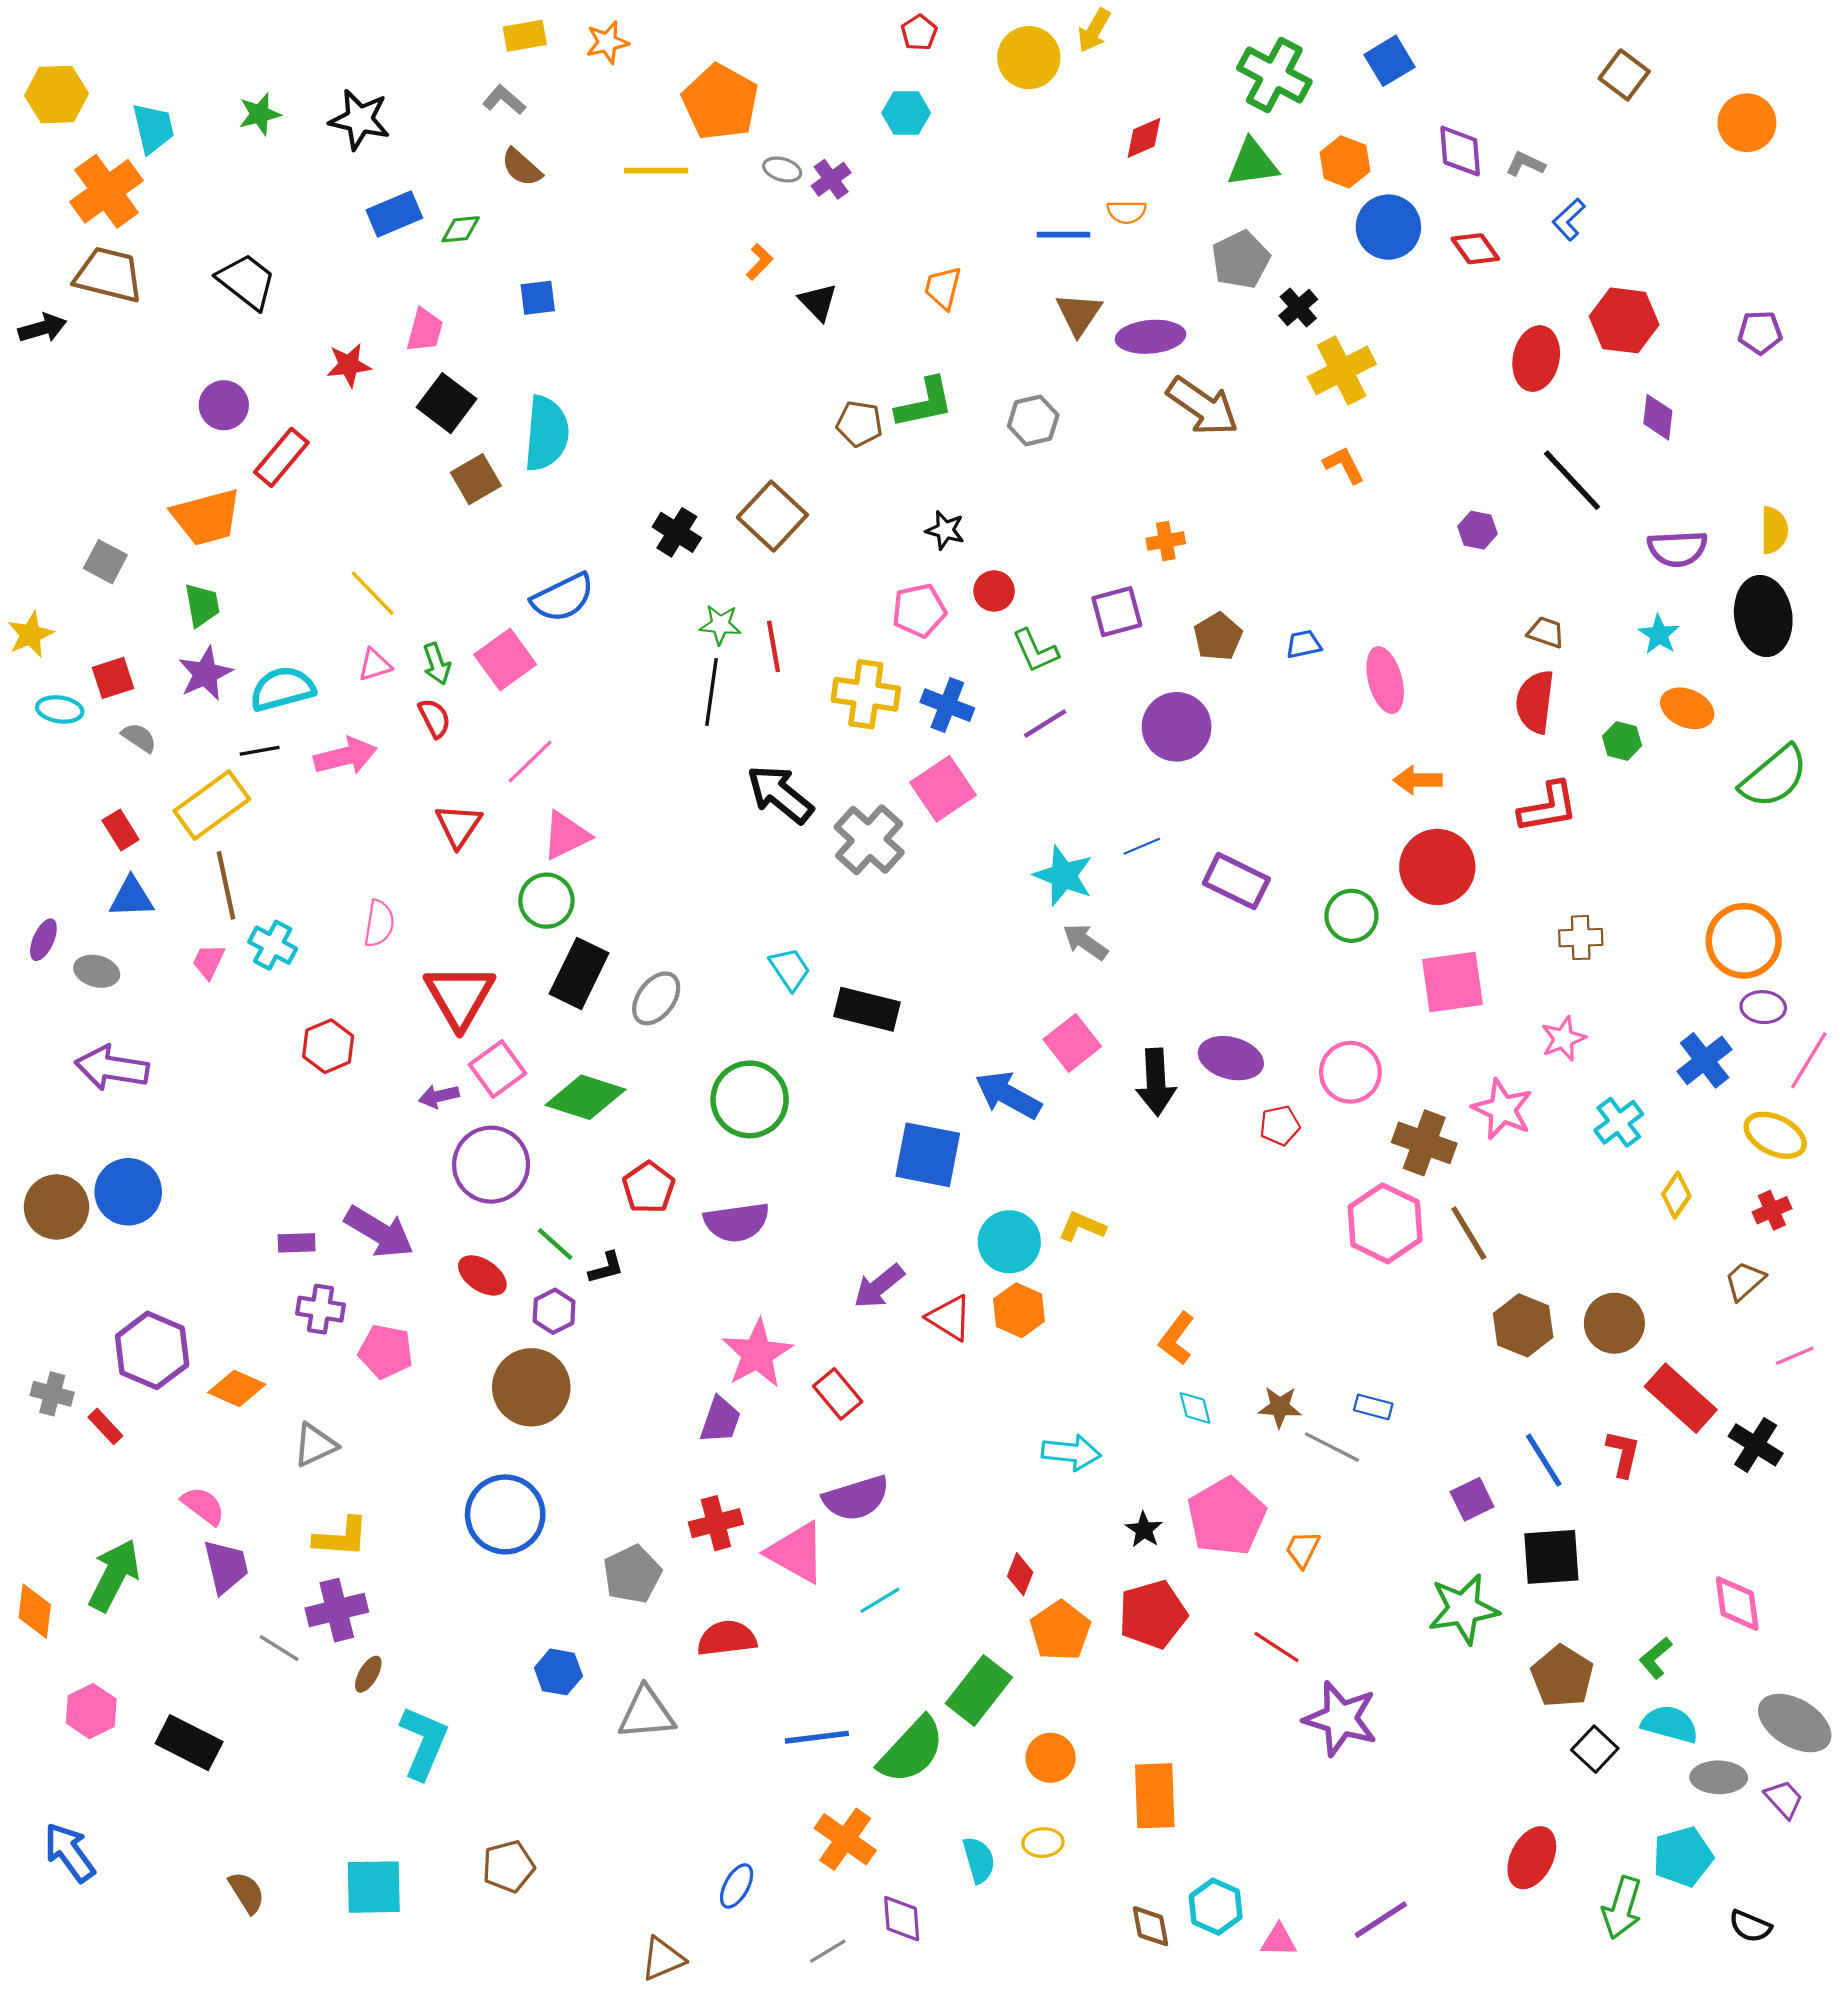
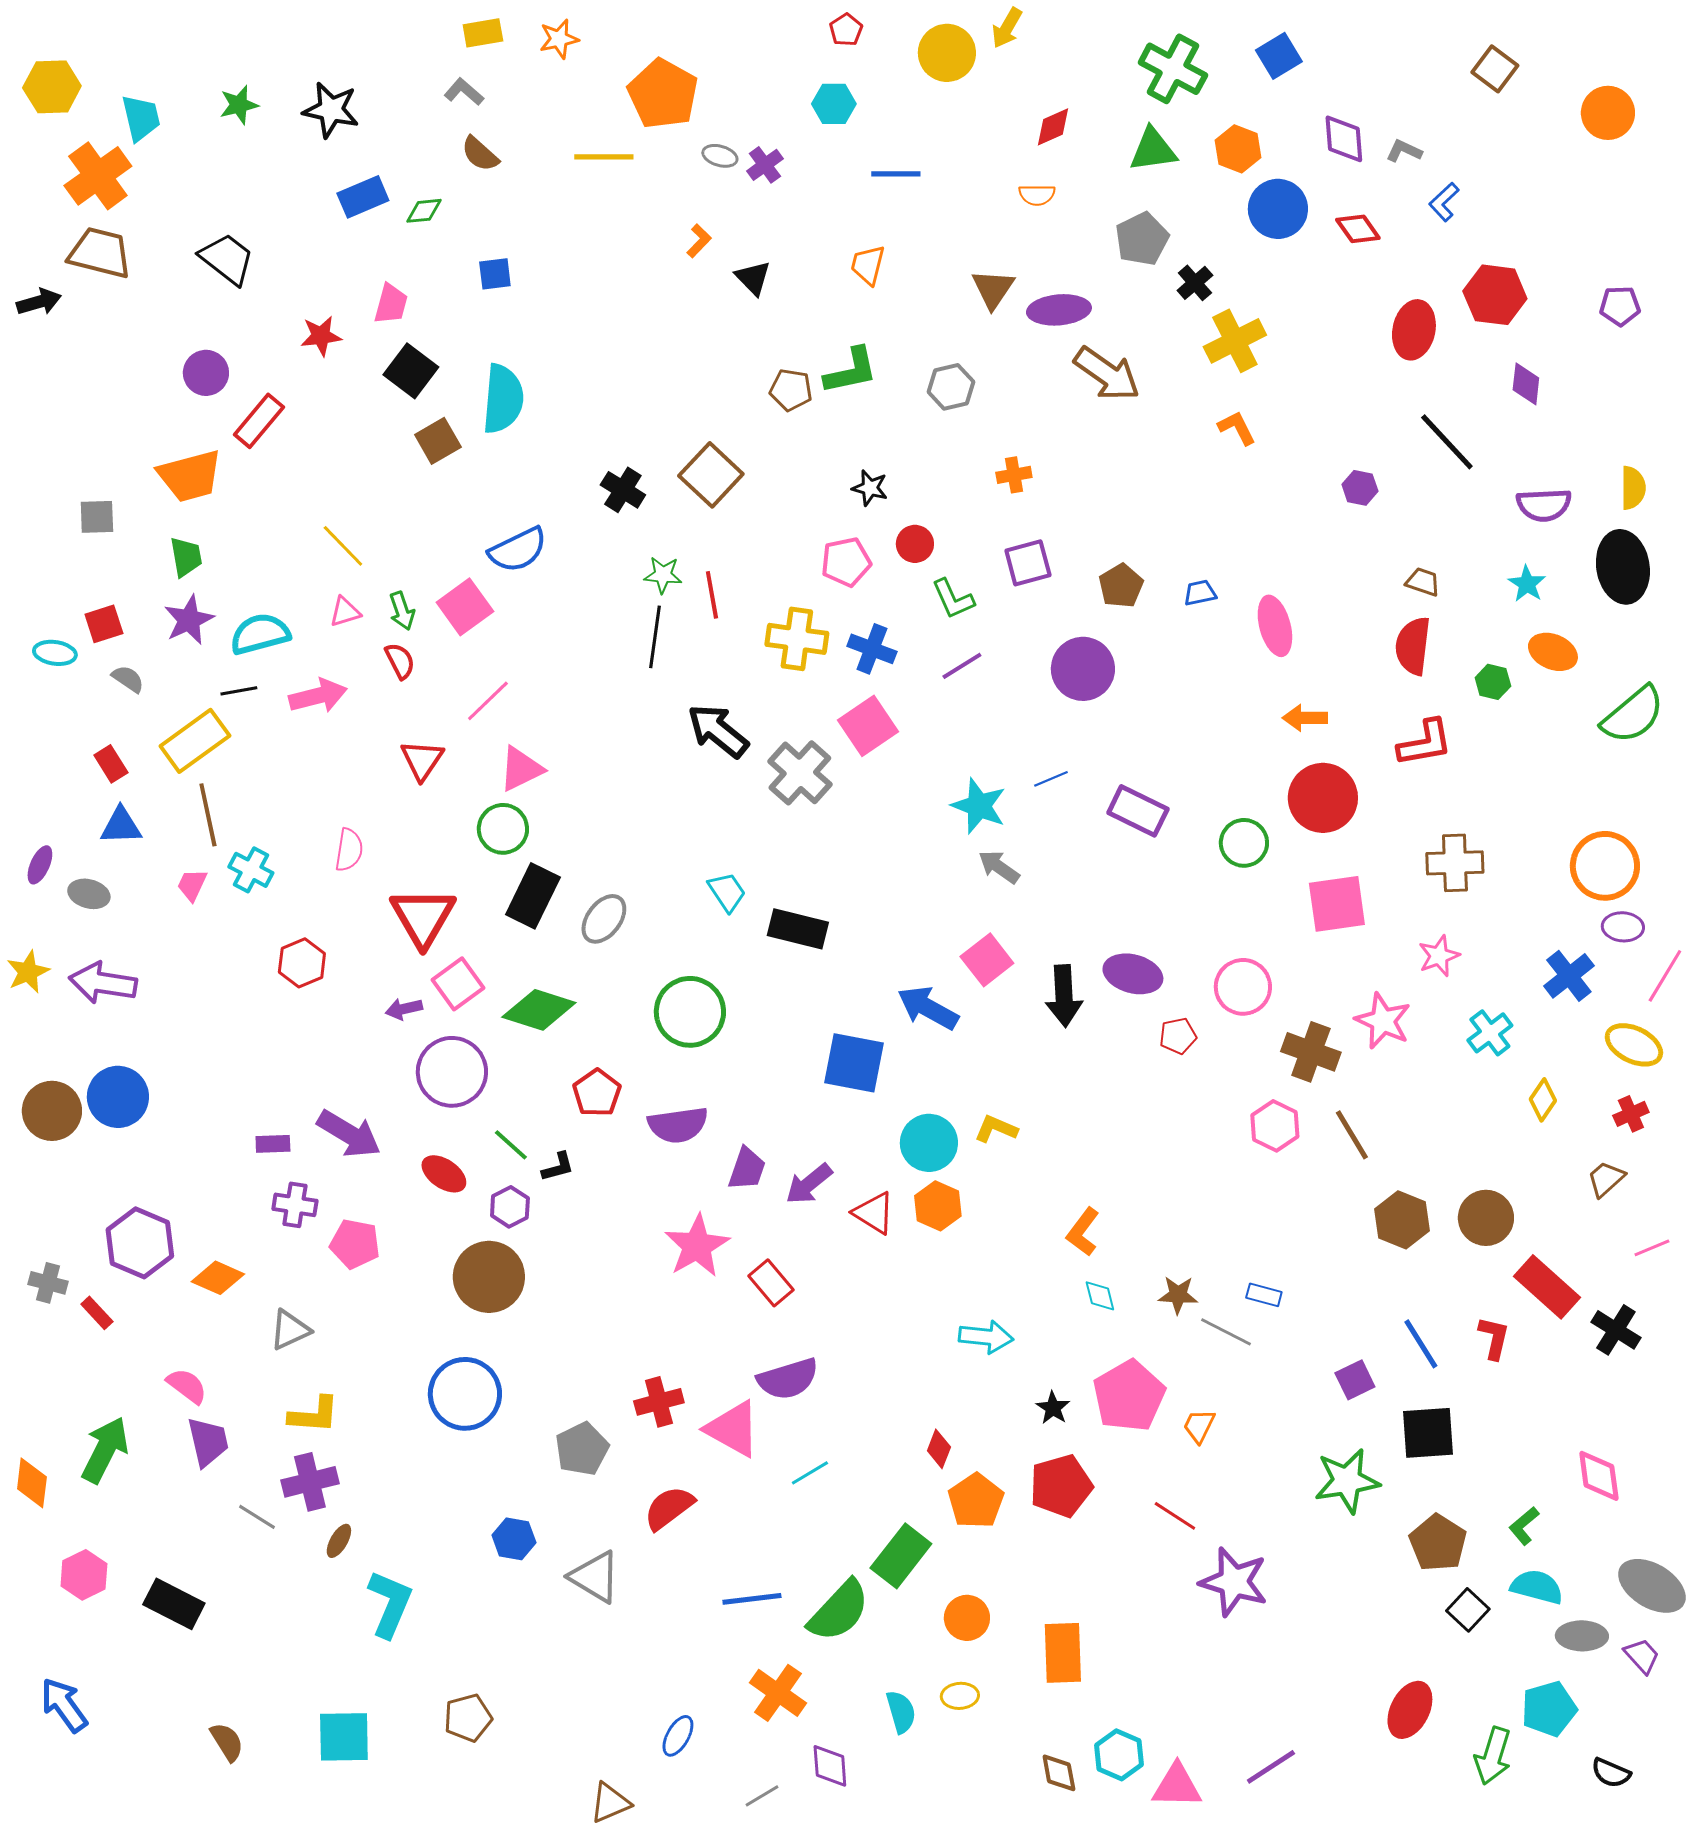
blue line: (1064, 235) -> (896, 174), moved
orange cross: (1166, 541) -> (1014, 475), moved
gray square: (105, 562) -> (97, 517), turned -30
yellow star: (30, 634) -> (28, 972), moved
brown cross: (1581, 938) -> (1455, 863), size x1.4
pink hexagon: (1385, 1223) -> (1275, 1126), size x0.7
purple trapezoid: (720, 1420) -> (747, 1169), moved
red semicircle: (727, 1638) -> (669, 1508), turned -30
gray triangle: (646, 1713) -> (595, 1577), turned 36
pink triangle: (1279, 1940) -> (1177, 1786), size x1.5

